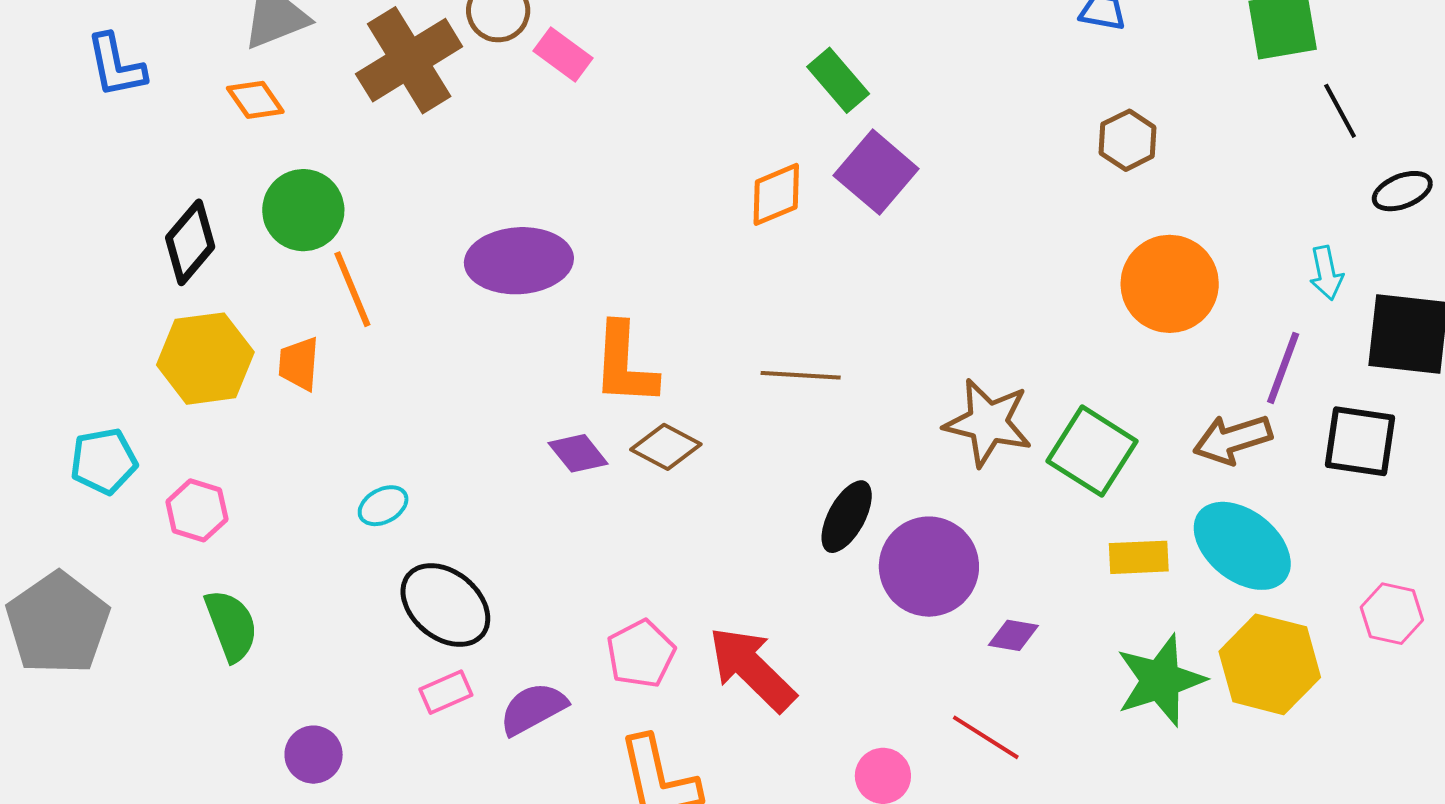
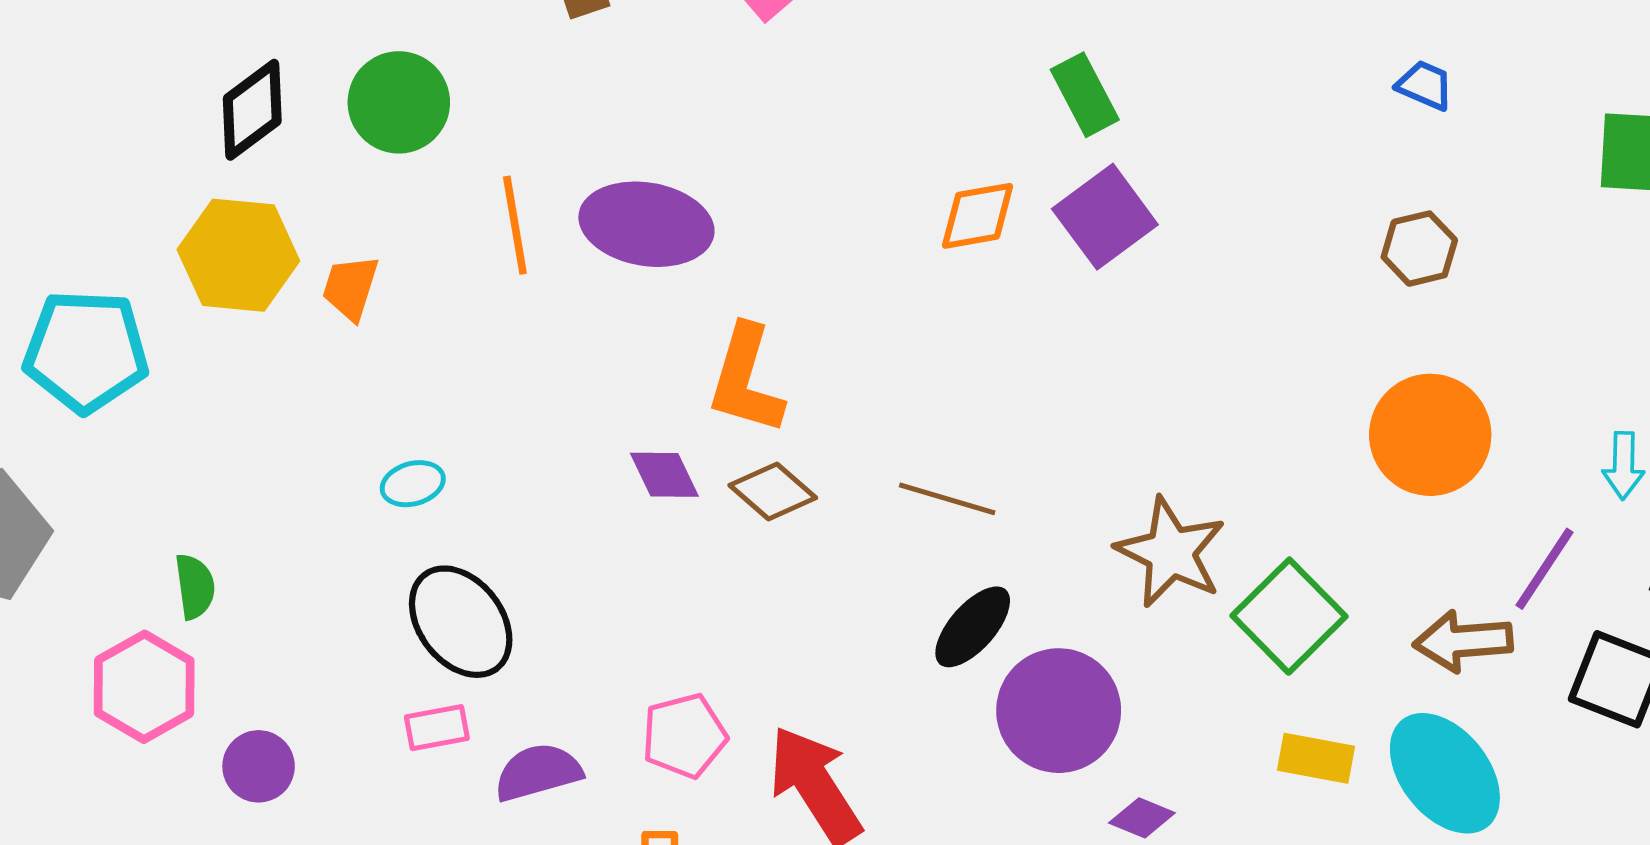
orange line: (352, 289) -> (515, 225), moved
brown line: (801, 375) -> (947, 499), moved
cyan pentagon: (104, 461) -> (86, 351), size x1.5
pink hexagon: (197, 510) -> (144, 687), moved, size x1.4
green semicircle: (231, 625) -> (195, 587), size x0.7

